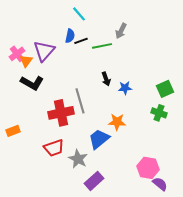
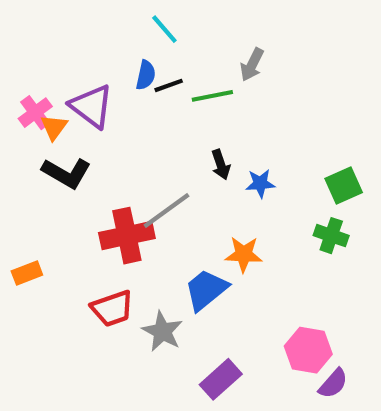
purple triangle: (44, 51) -> (92, 106), turned -35
gray line: (80, 101) -> (167, 211), turned 70
purple rectangle: (94, 181) -> (221, 379), moved
purple semicircle: (160, 184) -> (333, 383), turned 91

